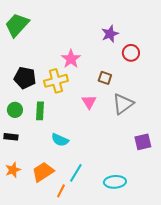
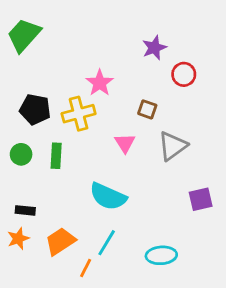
black rectangle: (11, 137) -> (25, 210), moved
cyan semicircle: (60, 140) -> (108, 196), moved, size x1.5

